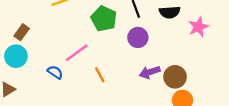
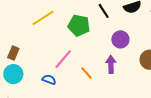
purple circle: (138, 37) -> (120, 39), moved
purple arrow: (150, 72) -> (111, 64), moved, turned 120

